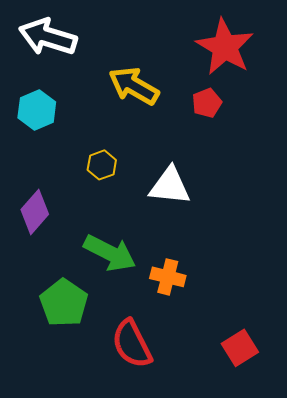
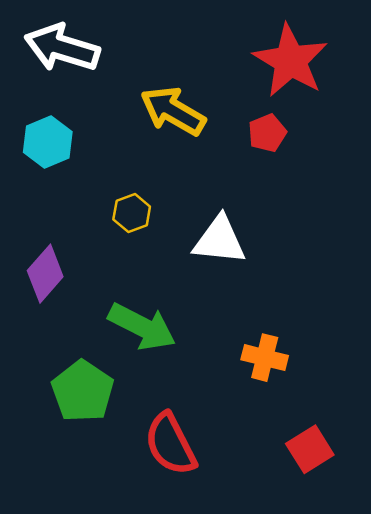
orange cross: (168, 277) -> (265, 358), moved

